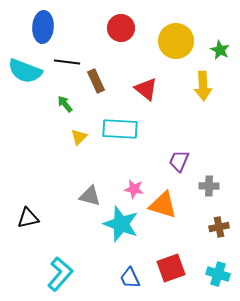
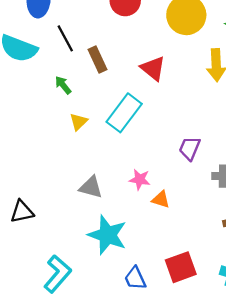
black line: (67, 62) -> (65, 38), turned 55
cyan rectangle: (120, 129) -> (124, 113), turned -56
orange triangle: (163, 205) -> (161, 199), moved, size x0.6
cyan star: (121, 224) -> (107, 235), moved

